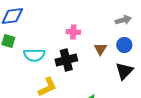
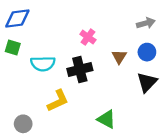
pink cross: (73, 32) -> (88, 37), turned 32

